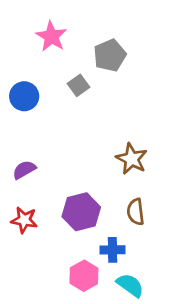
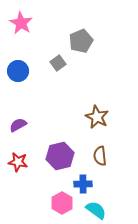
pink star: (51, 36) -> (21, 23), moved

